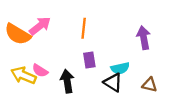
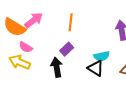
purple rectangle: (89, 60) -> (67, 49), moved, turned 56
pink semicircle: (40, 71) -> (26, 47), moved

